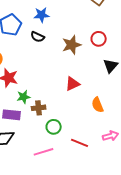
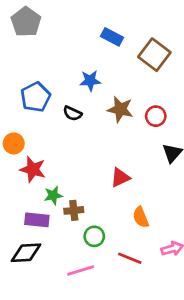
blue star: (42, 15) -> (90, 81), moved
brown star: (72, 45) -> (120, 109), moved, turned 30
orange semicircle: (98, 105) -> (141, 217), moved

